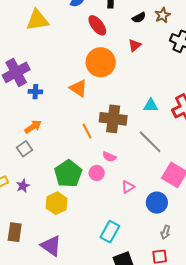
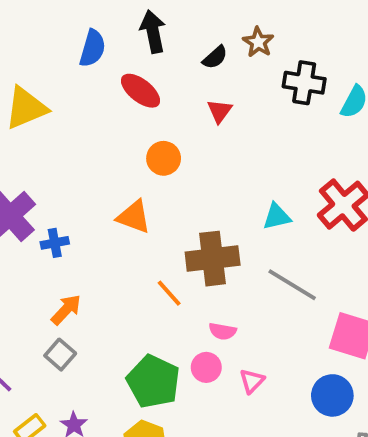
orange circle: (101, 62) -> (164, 158), size x0.6
pink triangle: (128, 187) -> (252, 381), moved

